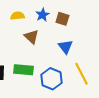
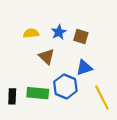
blue triangle: (65, 47) -> (84, 68), turned 49
blue hexagon: (51, 79) -> (65, 86), moved

